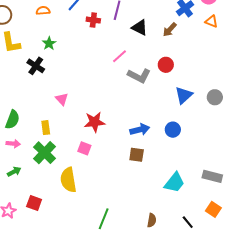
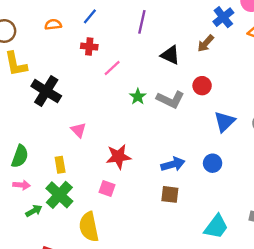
red cross: (93, 20) -> (89, 47), moved
black triangle: (140, 28) -> (170, 55), moved
green star: (49, 43) -> (138, 97), moved
pink line: (119, 56) -> (112, 68), moved
black cross: (36, 66) -> (46, 91), size x1.4
green arrow: (14, 172) -> (34, 211), moved

